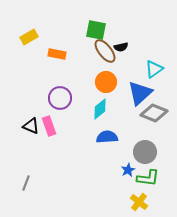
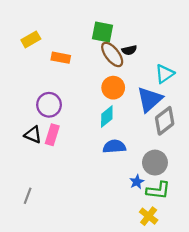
purple circle: (60, 98) -> (49, 105), moved
gray diamond: (154, 113) -> (165, 121), turned -60
pink rectangle: (49, 126) -> (52, 135), turned 36

